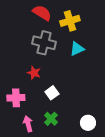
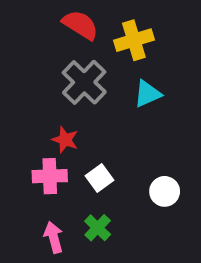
gray cross: (44, 43) -> (84, 82), turned 30
pink cross: (16, 98) -> (50, 176), moved
white circle: (88, 123) -> (165, 191), moved

